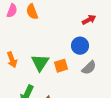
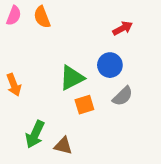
green triangle: (40, 63) -> (72, 78), moved, turned 30
orange square: (61, 66) -> (84, 105), moved

